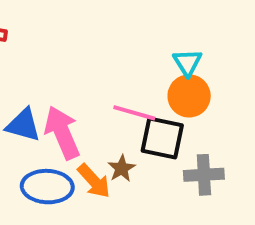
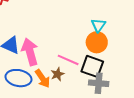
pink line: (134, 113) -> (68, 60), moved
black square: (162, 138) -> (92, 66), moved

